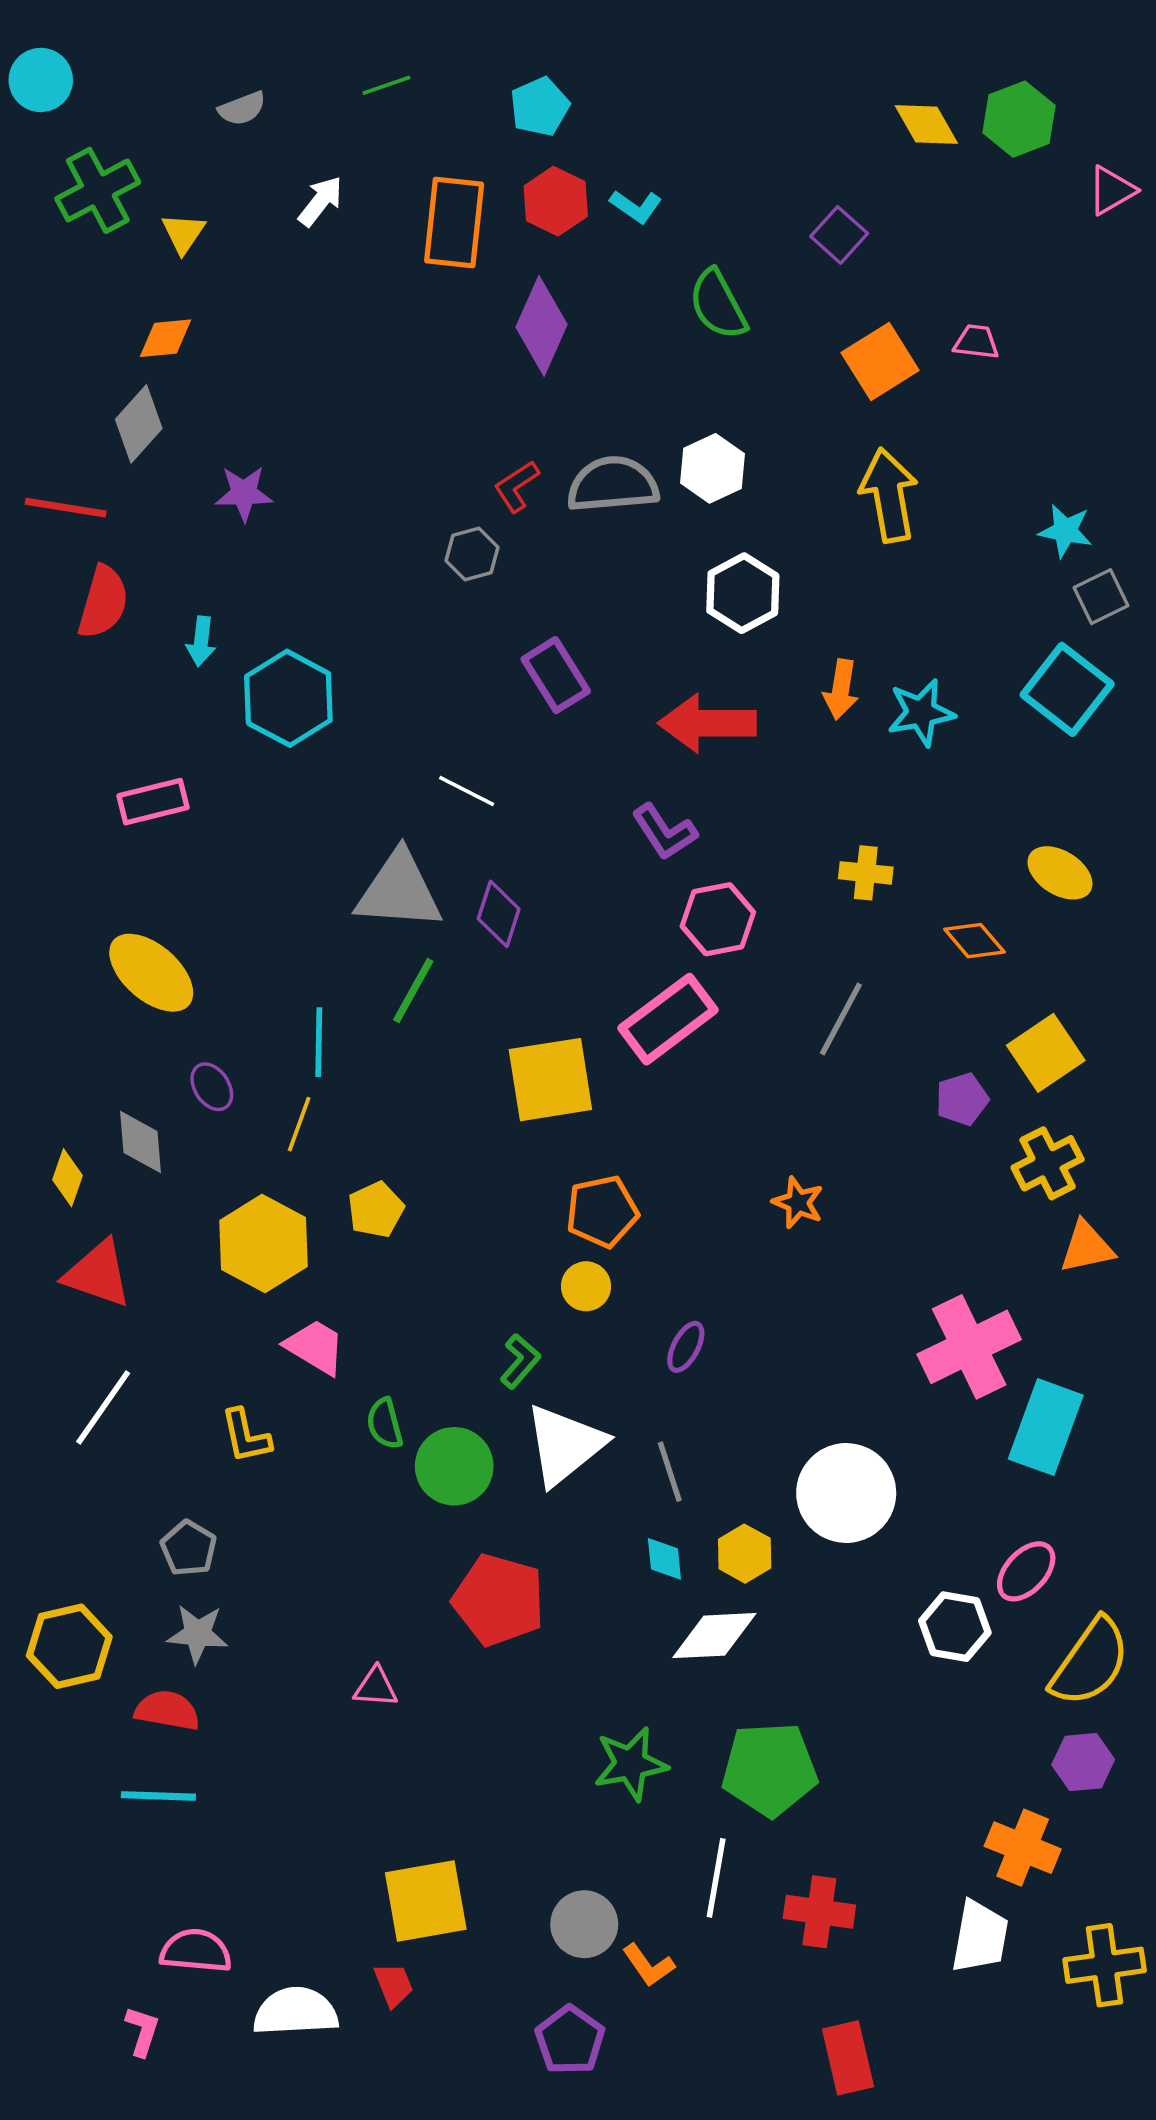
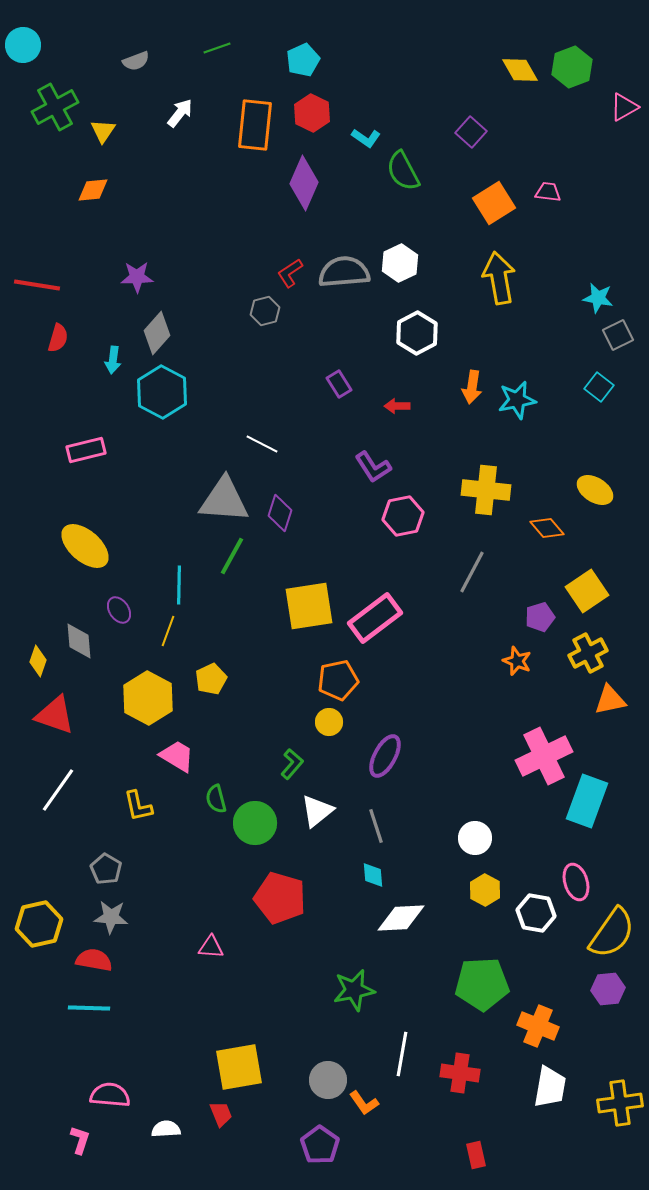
cyan L-shape: (636, 206) -> (366, 138), moved
gray diamond: (139, 424) -> (157, 333), moved
red semicircle: (103, 602) -> (58, 338), size x0.7
purple rectangle: (556, 675) -> (339, 384), moved, size x0.7
cyan square: (1067, 689) -> (599, 387), size x0.6
red arrow: (707, 723) -> (397, 406), size x0.5
yellow cross: (866, 873) -> (486, 490), size x1.6
pink rectangle: (668, 1019) -> (375, 618), moved
orange star: (798, 1203) -> (517, 661), moved
purple ellipse: (686, 1347) -> (385, 756), size x1.5
white triangle: (565, 1445) -> (317, 811), size x0.7
white circle: (846, 1493) -> (475, 838), size x0.6
yellow hexagon: (745, 1554) -> (485, 890), moved
pink ellipse: (1026, 1571) -> (576, 882), turned -60
green pentagon: (770, 1769) -> (482, 984), moved
orange cross: (1023, 1848) -> (538, 1026), moved
white semicircle: (296, 2012) -> (166, 1129), size x0.6
red rectangle: (848, 2058) -> (476, 1155), size x0.7

